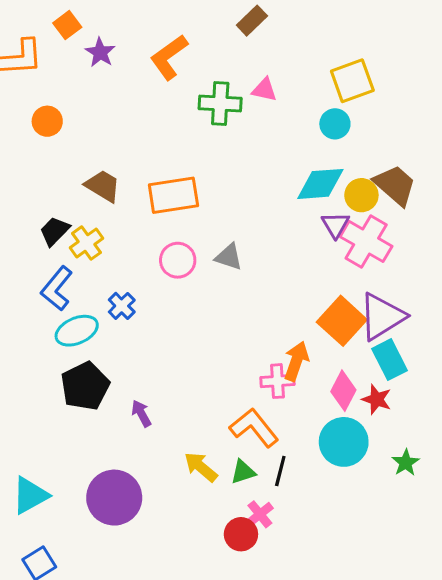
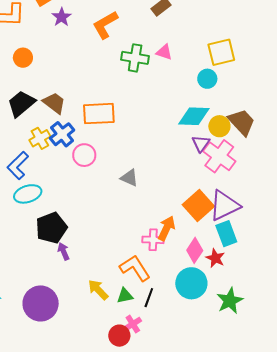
black trapezoid: (55, 231) -> (21, 104), moved, size x1.4
gray triangle: (229, 257) -> (129, 178), moved
pink circle: (178, 260) -> (84, 155), moved
blue cross: (122, 306) -> (62, 134), moved, size x1.4
black pentagon: (85, 386) -> (51, 228), moved
green star: (406, 463) -> (230, 301), size x1.5

